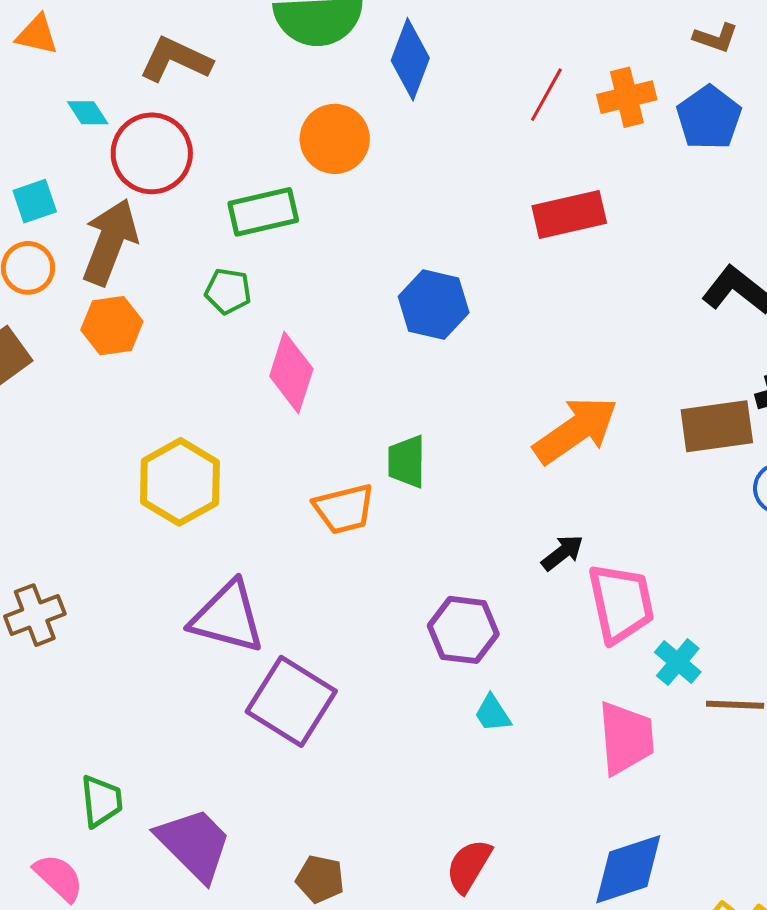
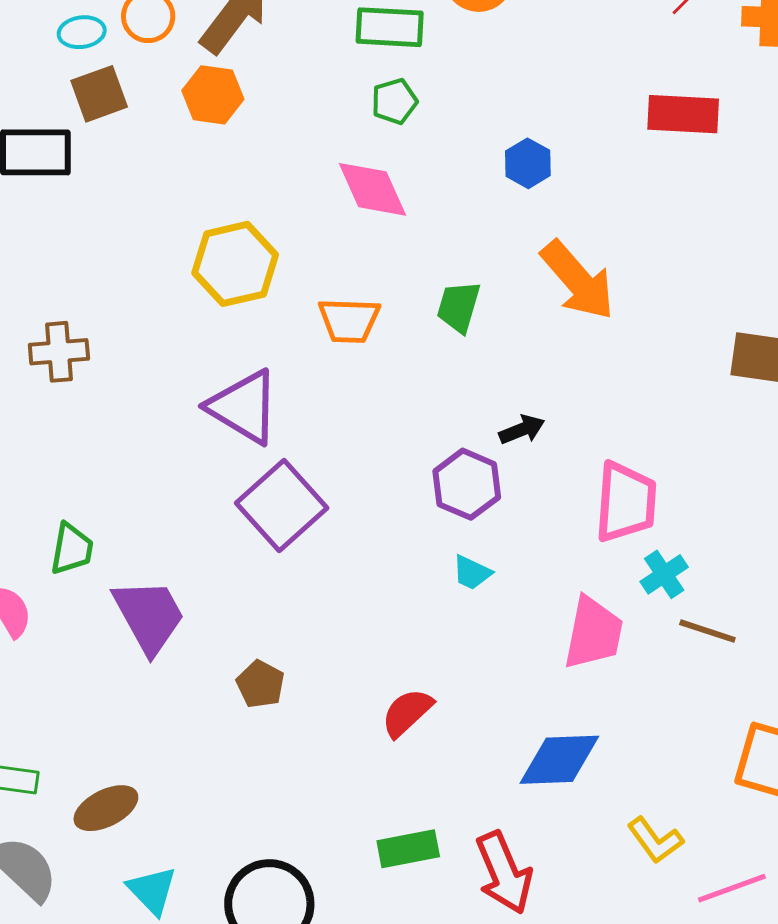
green pentagon: (228, 291) -> (394, 101), moved, turned 30
blue hexagon: (434, 305) -> (528, 163), size x0.7
pink diamond: (291, 372) -> (372, 189), turned -58
orange arrow: (576, 430) -> (578, 280), moved, turned 68
orange trapezoid: (344, 509) -> (349, 320), moved
black arrow: (562, 553) -> (522, 430), moved
cyan trapezoid: (493, 713) -> (472, 573), turned -48

